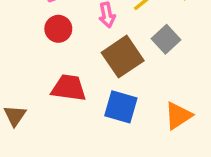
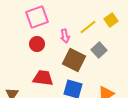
brown square: (123, 57) -> (74, 60), turned -30

